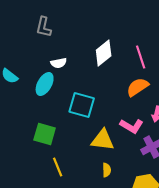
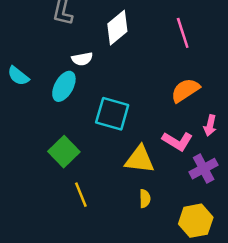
white diamond: (104, 53) -> (117, 28), moved
pink line: (141, 57) -> (183, 33), moved
green square: (45, 134) -> (64, 152), turned 30

